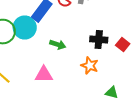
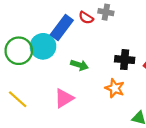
pink triangle: (44, 74) -> (64, 98), turned -30

